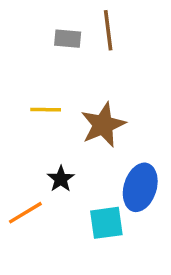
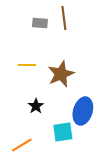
orange line: (25, 213) -> (22, 145), moved

